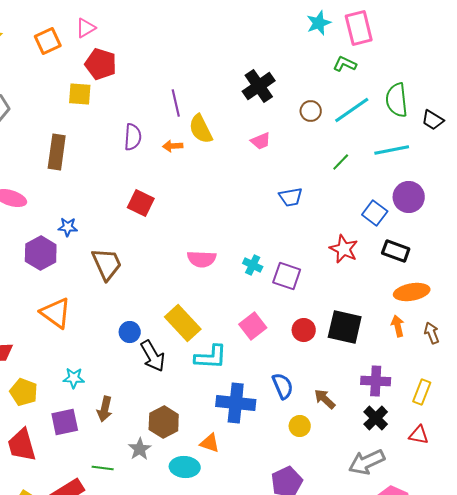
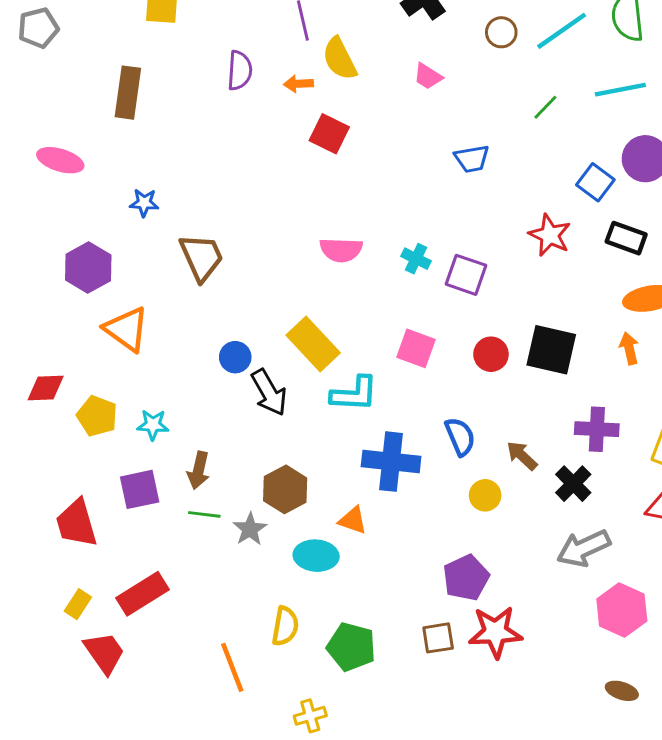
pink trapezoid: (261, 141) -> (428, 76), turned 55
red square: (141, 203) -> (329, 134), moved
purple hexagon: (41, 253) -> (88, 267), moved
pink square: (253, 326) -> (416, 348), turned -32
yellow pentagon: (24, 392) -> (97, 416), moved
black cross: (376, 418) -> (573, 484), moved
green line: (103, 468) -> (204, 514), moved

